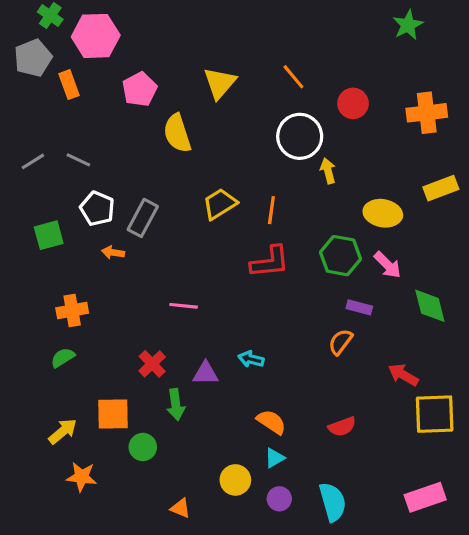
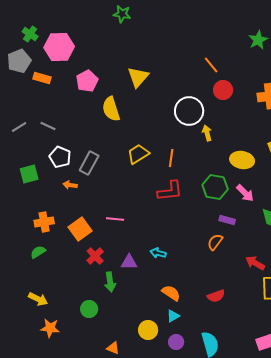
orange line: (293, 77) -> (211, 65), moved
orange rectangle: (69, 85) -> (42, 78), turned -54
orange square: (113, 414) -> (80, 229), moved, turned -35
yellow arrow: (63, 431) -> (38, 299), turned 66

